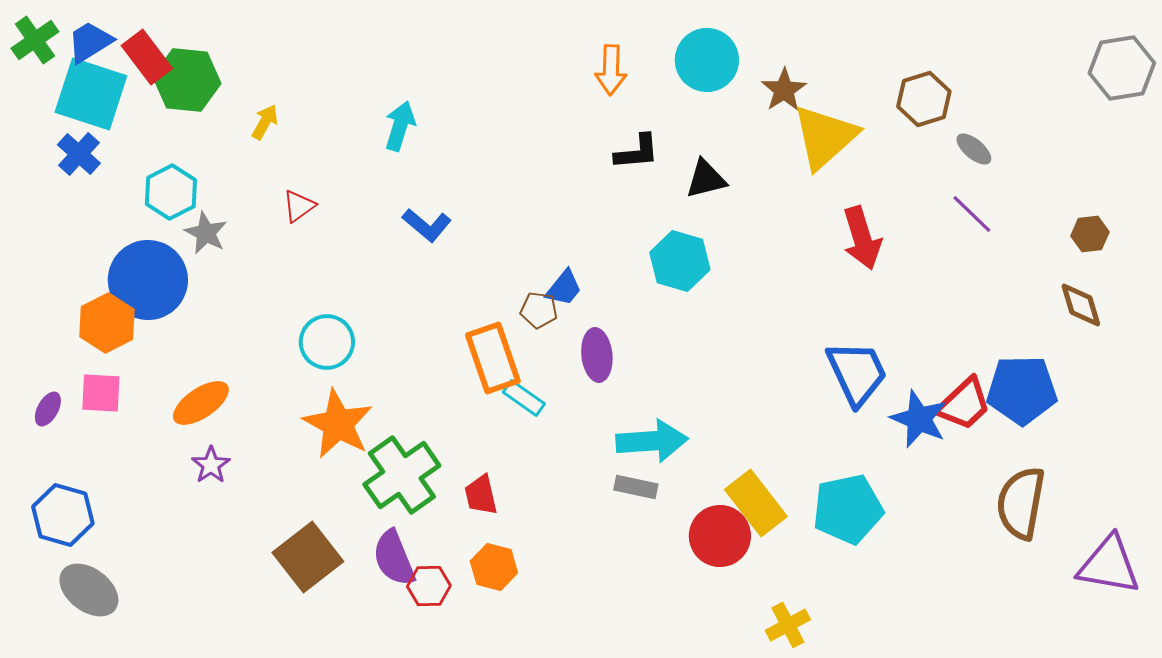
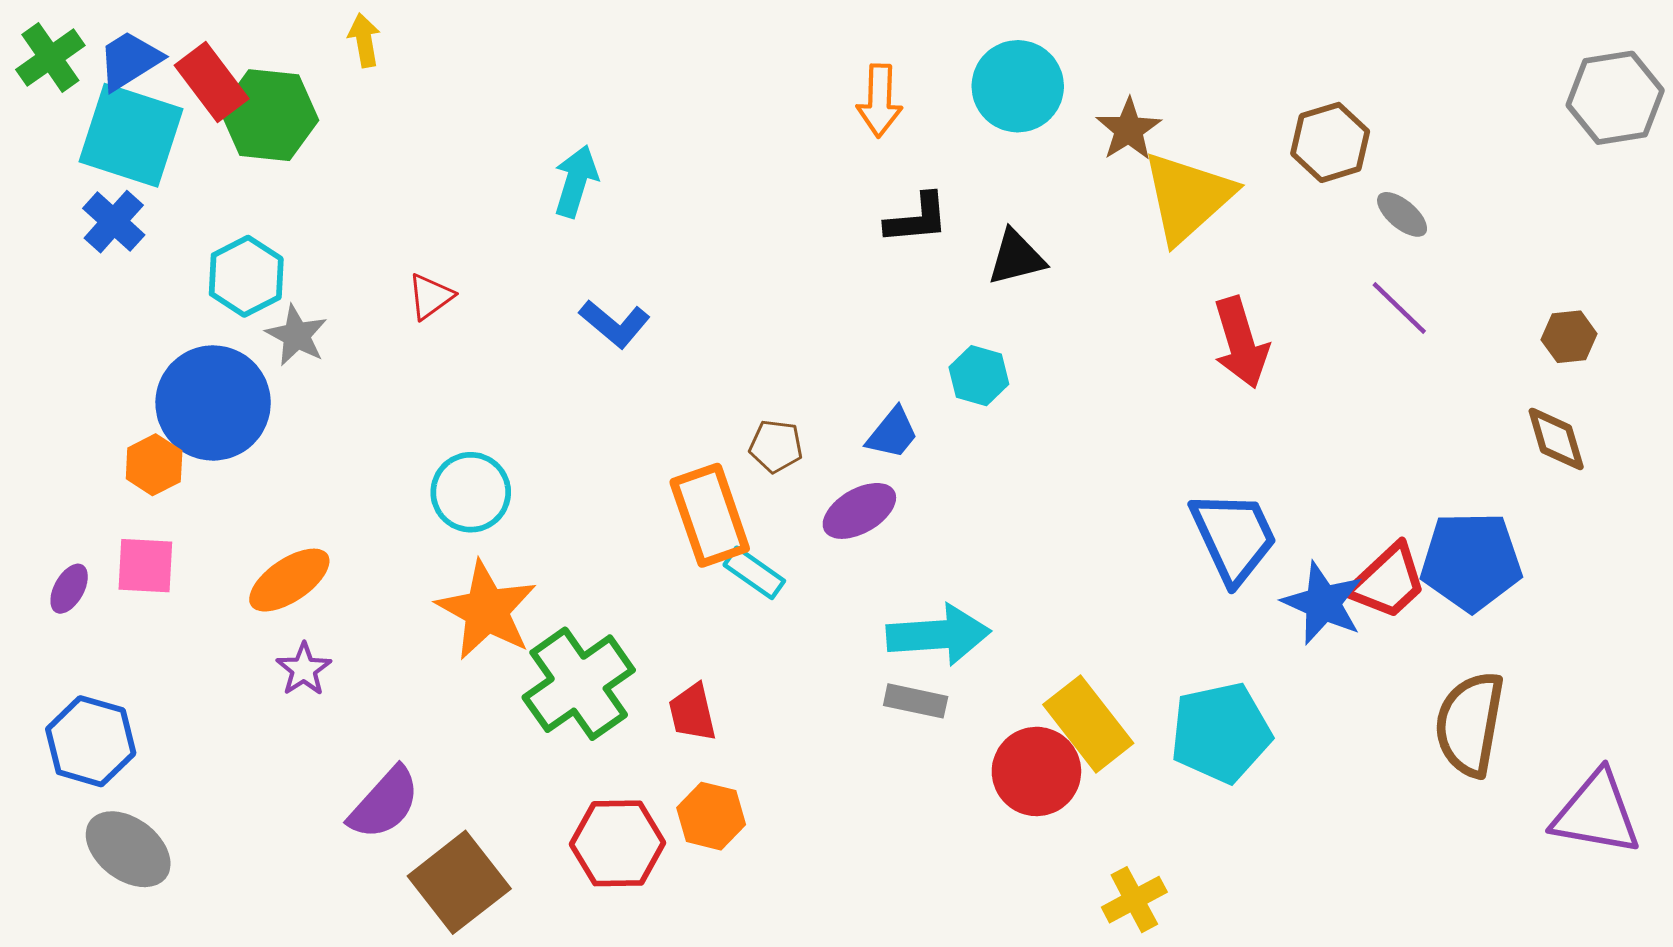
yellow arrow: (265, 122) -> (364, 40), moved, turned -39
cyan hexagon: (680, 261) -> (979, 376), size x0.7
blue trapezoid: (564, 288) -> (892, 433), moved
orange hexagon: (107, 323) -> (154, 465), size x0.7
purple ellipse: (597, 355) -> (859, 511), turned 66
brown square: (308, 557) -> (459, 882), moved
purple semicircle: (394, 558) -> (384, 803), moved, turned -116
red hexagon: (429, 586) -> (618, 843), size x1.5

